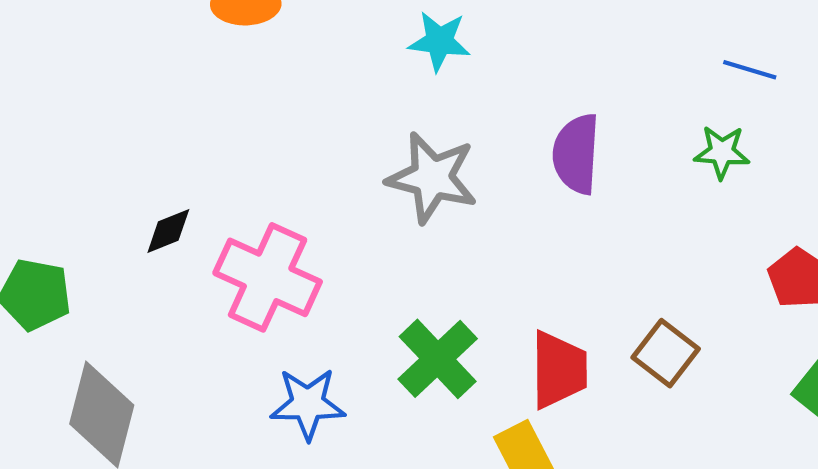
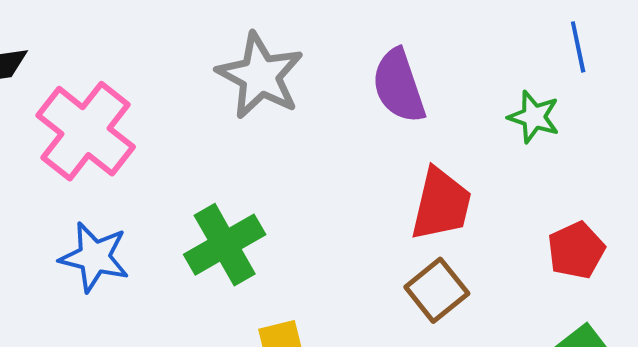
blue line: (750, 70) -> (578, 47), turned 48
purple semicircle: (576, 154) -> (399, 86), turned -36
red trapezoid: (559, 370) -> (441, 204), moved

